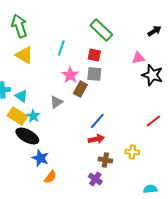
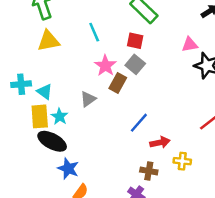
cyan line: (61, 48) -> (94, 32), turned -42
yellow triangle: (24, 55) -> (48, 41), turned -42
gray square: (94, 74) -> (135, 64), turned 35
yellow rectangle: (17, 116) -> (40, 116), turned 54
red arrow: (96, 139) -> (160, 142), moved

